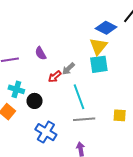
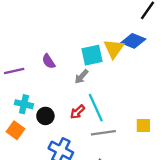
blue diamond: (106, 28) -> (133, 41), moved
cyan square: (99, 64) -> (92, 55), moved
red arrow: (55, 77) -> (77, 112), moved

